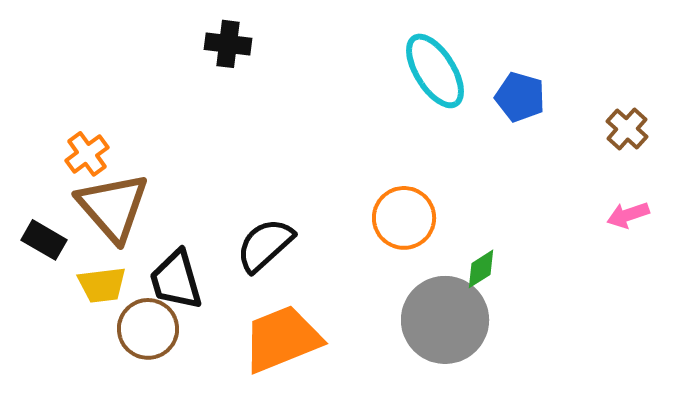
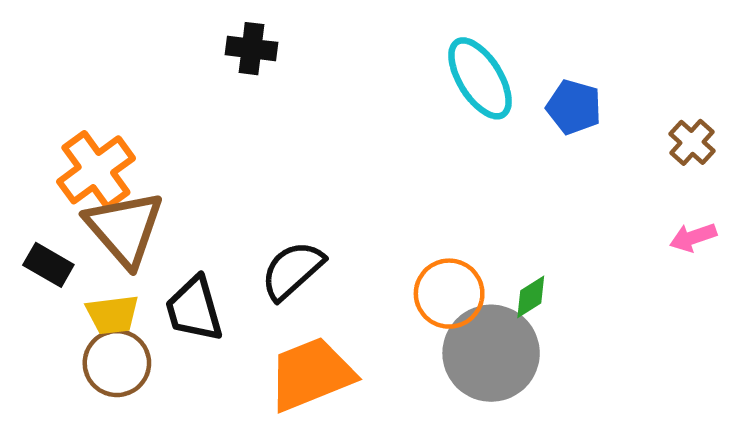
orange cross: (87, 154) -> (96, 170), size x1.6
orange circle: (404, 218) -> (449, 294), moved
brown circle: (148, 329) -> (117, 363), moved

